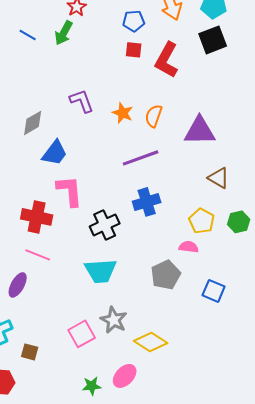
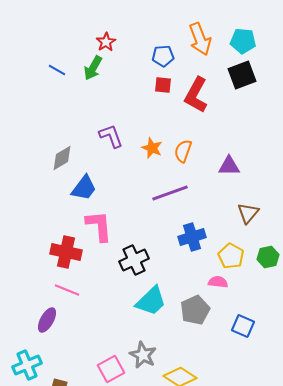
purple triangle: (200, 131) -> (229, 166), size x0.7
brown triangle: (219, 178) -> (248, 213), turned 40
blue cross: (147, 202) -> (192, 237), moved
cyan trapezoid: (101, 271) -> (151, 301), moved, turned -40

